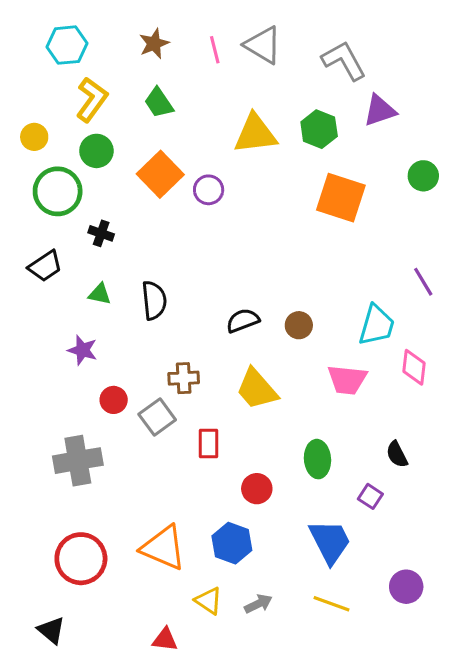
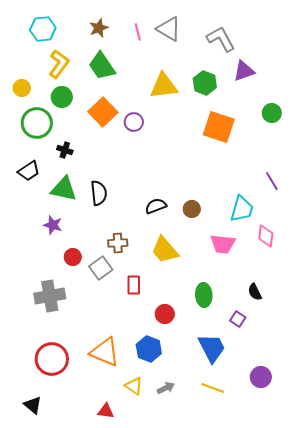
green trapezoid: (159, 103) -> (102, 66), size x1.4
green triangle: (100, 294) -> (64, 189), size x1.8

